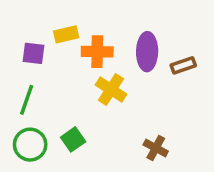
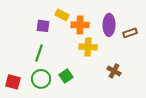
yellow rectangle: (66, 34) -> (62, 15), turned 40
yellow cross: (111, 89) -> (88, 47), turned -30
brown cross: (156, 148) -> (114, 71), moved

